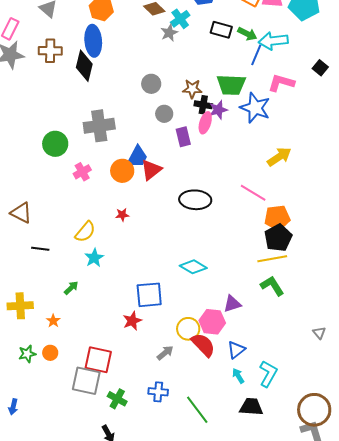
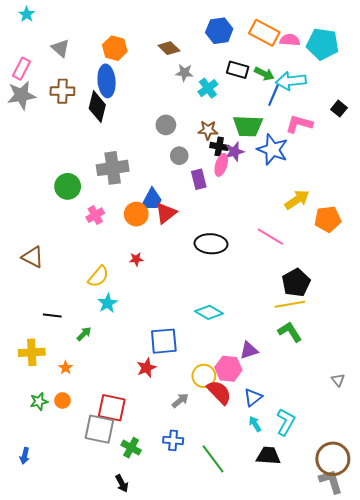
cyan cross: (180, 19) -> (208, 88), moved
gray star: (169, 33) -> (184, 73), turned 30
orange pentagon: (277, 218) -> (328, 219), moved
black line: (40, 249) -> (52, 315), moved

